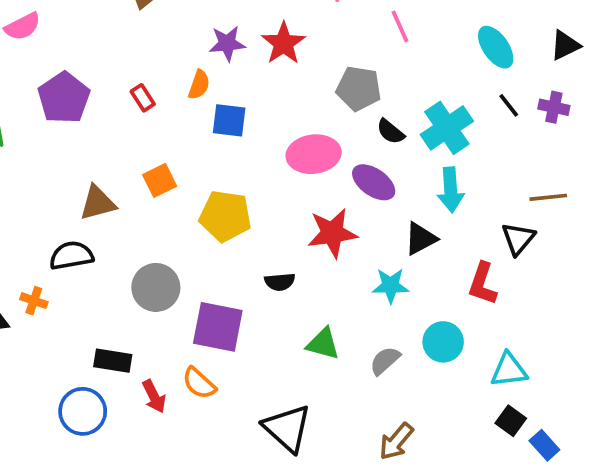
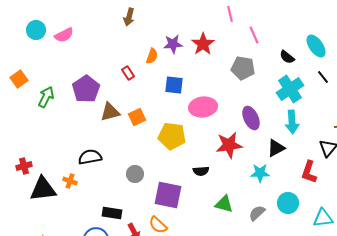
pink line: (400, 26) -> (254, 35), moved
orange semicircle: (199, 85) -> (152, 56), moved
purple pentagon: (64, 98) -> (86, 89), moved
black semicircle: (391, 132) -> (287, 57), moved
pink ellipse: (314, 154) -> (203, 107), moved
purple ellipse: (374, 182) -> (251, 118), turned 30
brown triangle: (98, 203) -> (110, 112), moved
gray circle: (156, 287) -> (135, 174), size x0.7

